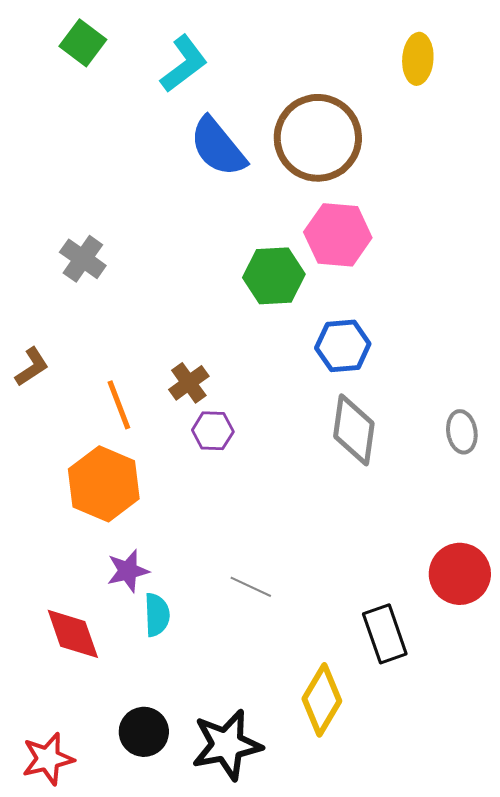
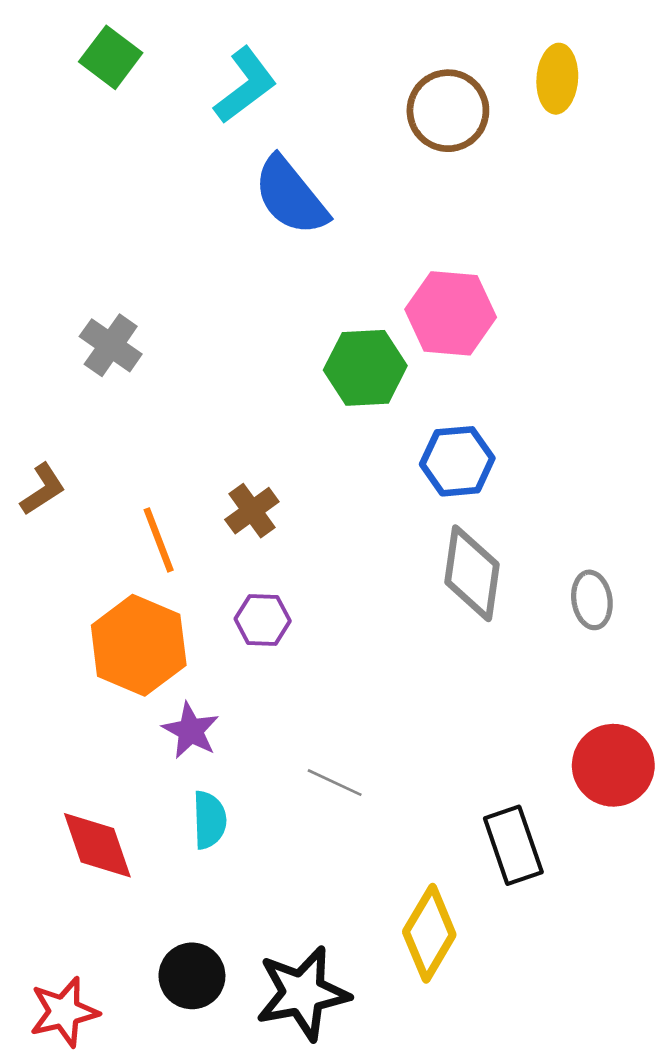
brown circle: (318, 138) -> (448, 111), moved, size x0.7
purple hexagon: (213, 431) -> (263, 620), moved
gray ellipse: (462, 432) -> (592, 600), moved
purple star: (128, 571) -> (191, 731), moved, turned -30

